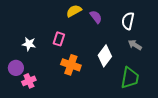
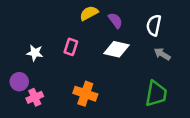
white diamond: (105, 56) -> (117, 49), moved, turned 65
orange cross: (71, 65) -> (85, 94), moved

